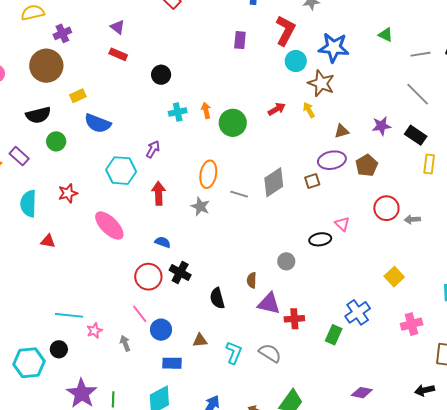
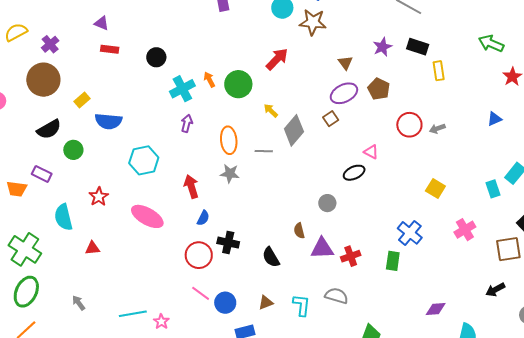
red arrow: (277, 109) -> (277, 59), size x1.4
yellow arrow: (309, 110) -> (271, 111), moved
cyan cross: (178, 112) -> (182, 89), size x1.4
brown triangle: (342, 131) -> (345, 63), turned -35
purple arrow: (153, 149) -> (187, 123), moved
red arrow: (159, 193) -> (191, 186), moved
blue semicircle: (163, 242) -> (203, 218), turned 112
gray arrow: (125, 343) -> (79, 303), moved

